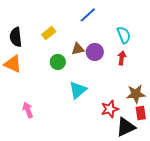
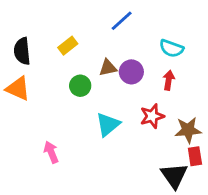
cyan semicircle: (124, 35) -> (171, 48), turned 132
red star: (110, 109) -> (152, 116), moved
pink arrow: (28, 110) -> (51, 152), moved
black triangle: (126, 127) -> (174, 176), turned -40

